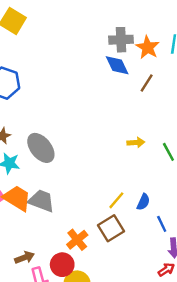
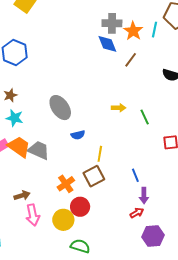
gray ellipse: (41, 148) -> (60, 108), moved
yellow line: (116, 200) -> (100, 154), turned -35
blue semicircle: (143, 202) -> (78, 135), moved, turned 48
red circle: (62, 265) -> (80, 207), moved

